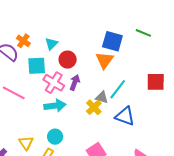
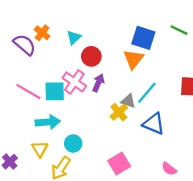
cyan square: (37, 66) -> (55, 91), moved
cyan arrow: (55, 106) -> (48, 122), moved

